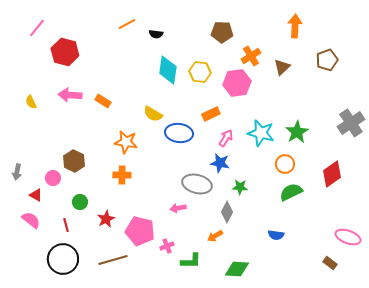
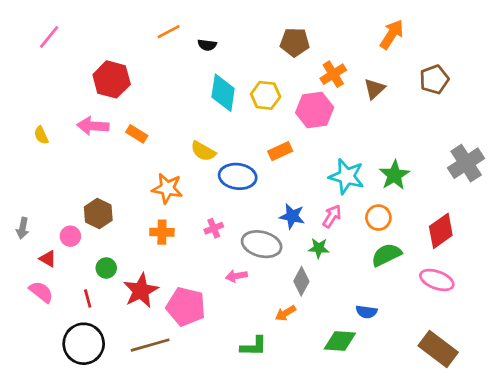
orange arrow: (295, 26) -> (392, 34), turned 30
red hexagon: (65, 52) -> (112, 79), moved
pink arrow: (226, 138) -> (332, 216), moved
red star: (106, 219) -> (141, 291), size x1.5
pink ellipse: (348, 237) -> (437, 280), moved
pink cross: (167, 246) -> (214, 228), moved
brown rectangle: (330, 263) -> (438, 349), size x2.0
green diamond: (237, 269) -> (340, 341), moved

